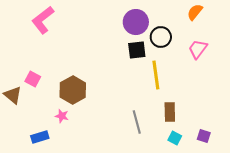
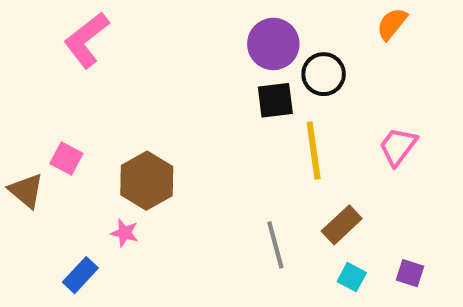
pink trapezoid: (198, 49) -> (398, 146), moved
brown rectangle: (170, 112) -> (342, 225), turned 48
blue rectangle: (40, 137) -> (80, 275), turned -30

